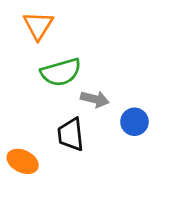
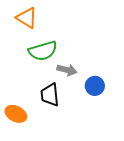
orange triangle: (38, 25) -> (27, 18), turned -30

